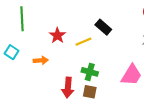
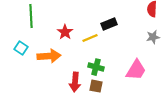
black rectangle: (103, 27) -> (109, 24), turned -63
orange arrow: (41, 60) -> (49, 56), size x1.6

